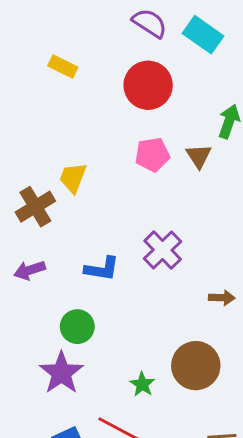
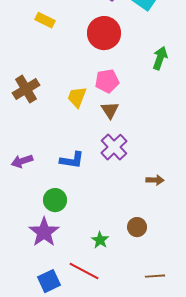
brown triangle: (199, 156) -> (110, 110), moved
yellow trapezoid: (73, 178) -> (77, 97), moved
brown cross: (35, 207) -> (26, 89), moved
brown circle: (196, 366) -> (137, 227), size x0.6

